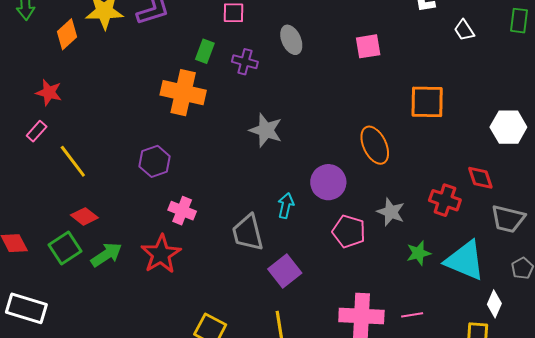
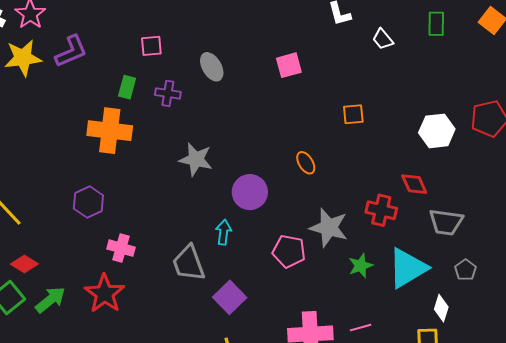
orange square: (427, 102) -> (353, 114), size x0.6
orange ellipse: (375, 145) -> (306, 163), size x0.6
purple circle: (328, 182) -> (250, 192), moved
gray star: (391, 212) -> (329, 228), size x1.4
cyan triangle: (465, 260) -> (408, 268), turned -48

